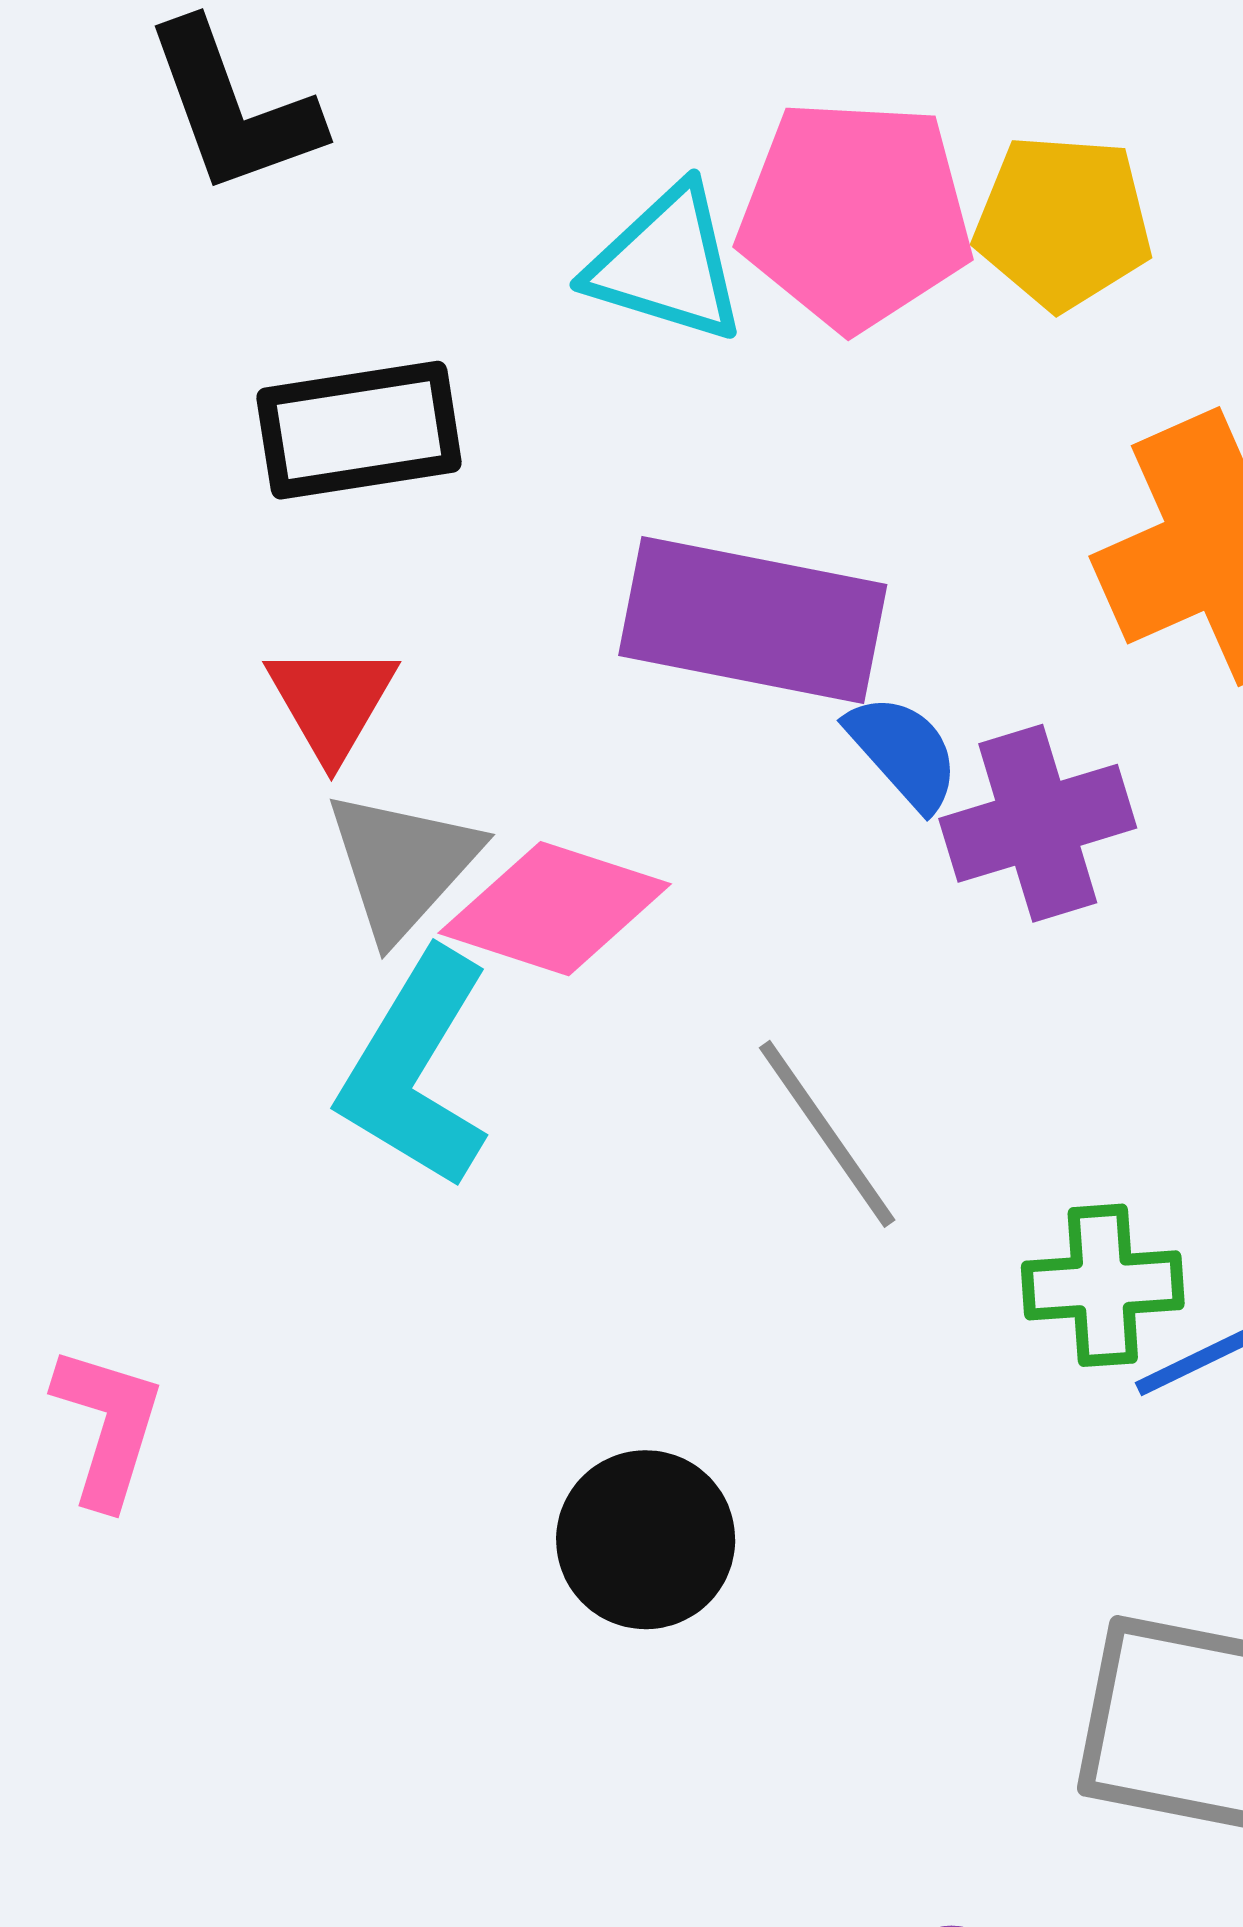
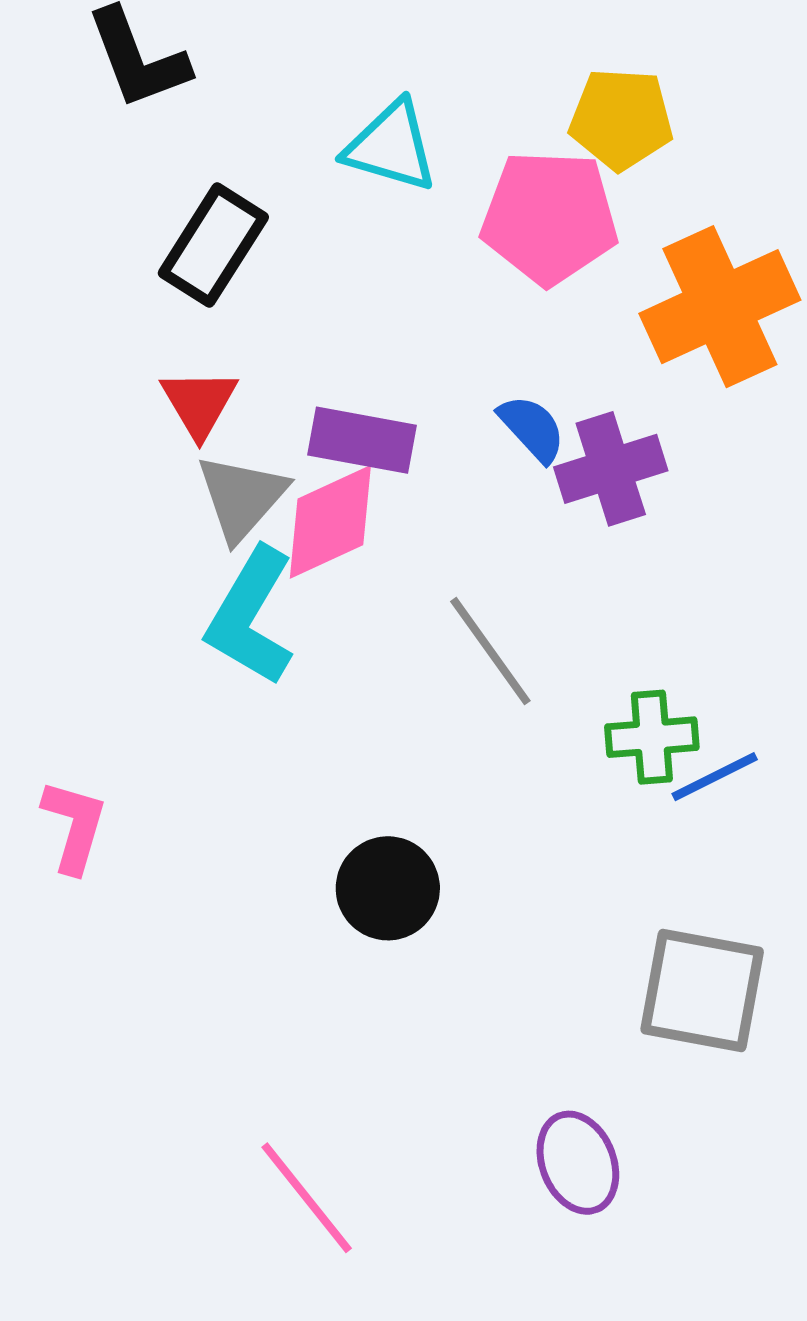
pink pentagon: (855, 214) -> (549, 217), moved
black rectangle: (359, 430) -> (213, 245), turned -48
purple rectangle: (753, 620) -> (362, 440), moved, size x0.7
pink diamond: (555, 909) -> (330, 522), turned -42

